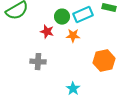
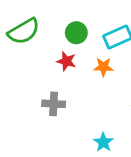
green circle: (62, 17) -> (76, 33), moved

